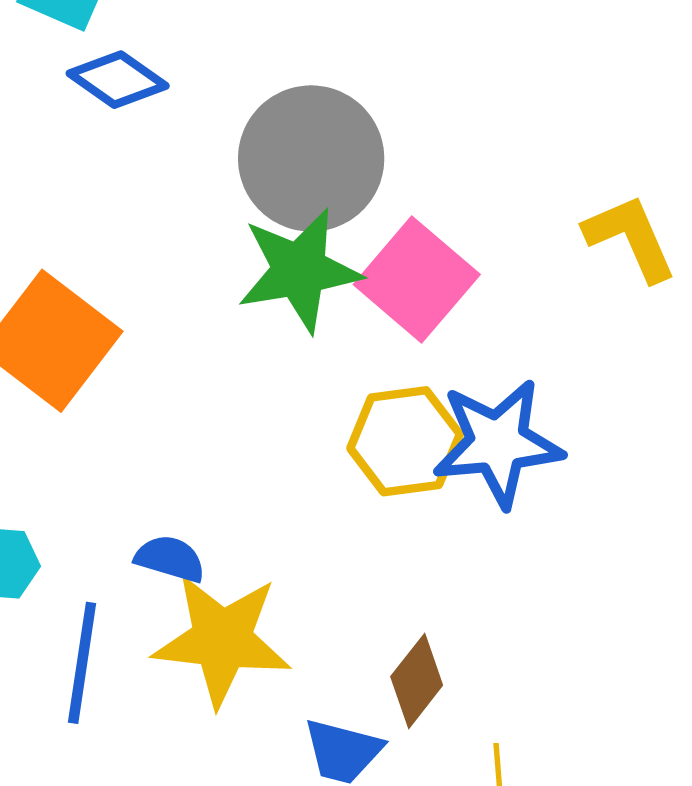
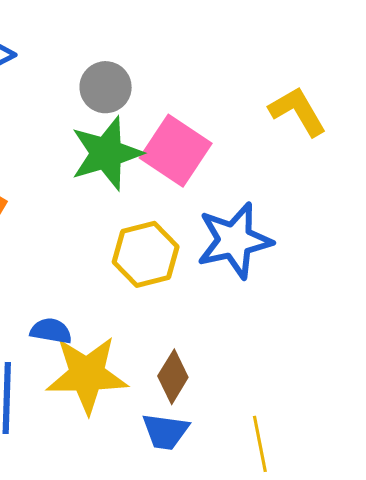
gray circle: (311, 158) -> (106, 87), size x0.6
yellow hexagon: (405, 441) -> (146, 254), moved
brown diamond: (417, 681) -> (173, 377), moved

